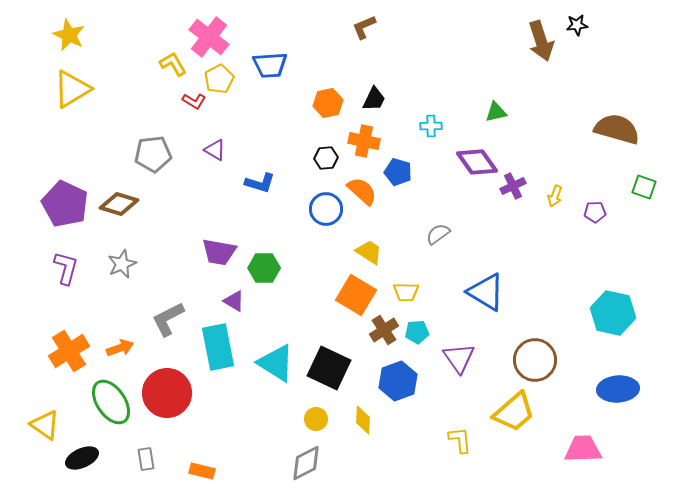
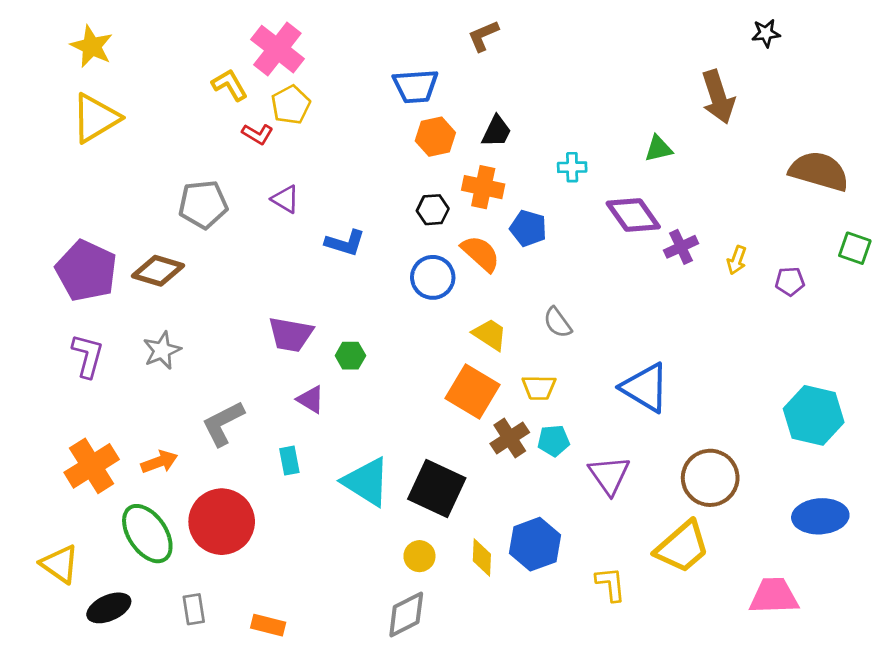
brown arrow: (541, 41) -> (718, 97), moved
blue trapezoid: (270, 65) -> (415, 86), moved
gray semicircle: (438, 234) -> (558, 323), moved, turned -90
green hexagon: (264, 268) -> (350, 356), size x0.7
cyan rectangle: (218, 347) -> (289, 461), size x0.5
blue hexagon: (398, 381) -> (535, 544), moved

